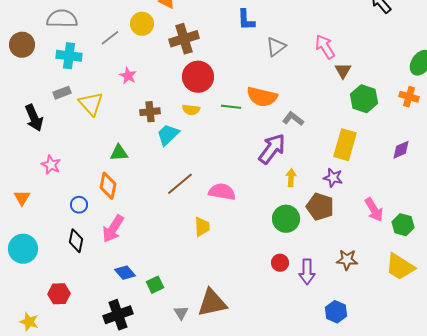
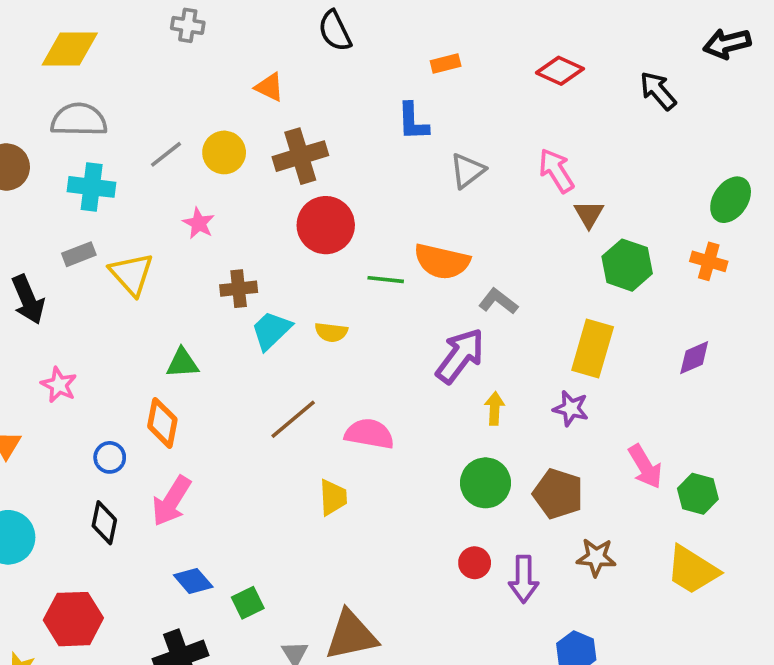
yellow circle: (142, 24) -> (224, 152), moved
yellow semicircle: (191, 110) -> (331, 332), moved
brown pentagon: (320, 207) -> (558, 494), moved
red hexagon: (59, 294) -> (73, 619), size x1.4

